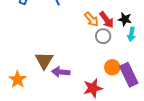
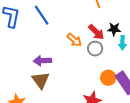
orange arrow: (91, 19) -> (74, 40), moved
purple arrow: (61, 72) -> (42, 61), moved

